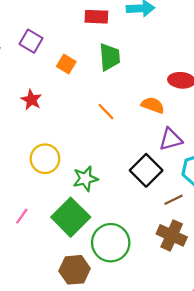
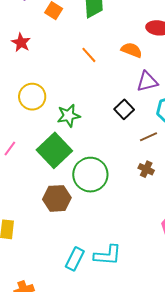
black square: (146, 170) -> (124, 109), size x0.7
brown cross: (172, 235) -> (146, 169), size x0.6

